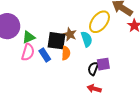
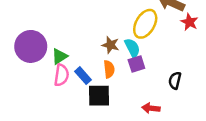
black square: (56, 41) -> (99, 96), moved
purple square: (103, 64) -> (136, 64), moved
black semicircle: (93, 69) -> (175, 81), moved

